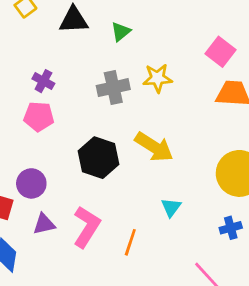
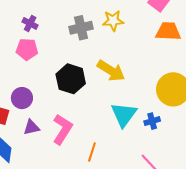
cyan triangle: (171, 207) -> (124, 115), size x1.8
blue cross: (231, 228) -> (152, 121), moved
orange line: (130, 242) -> (92, 152), moved

